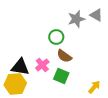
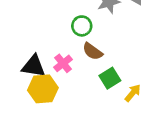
green square: (61, 76) -> (110, 78), moved, turned 35
yellow hexagon: (15, 84) -> (43, 89), moved

